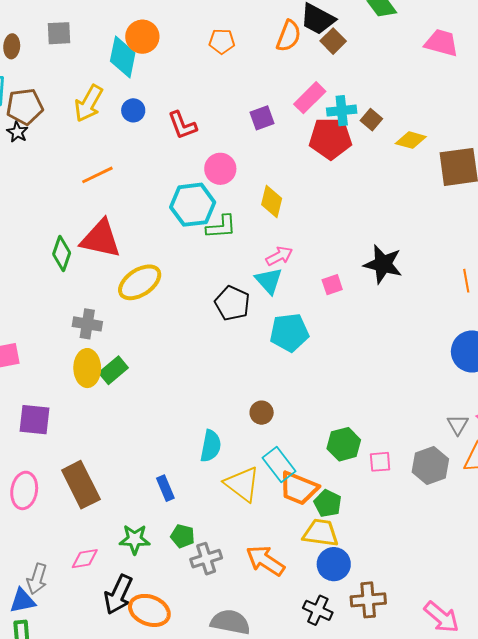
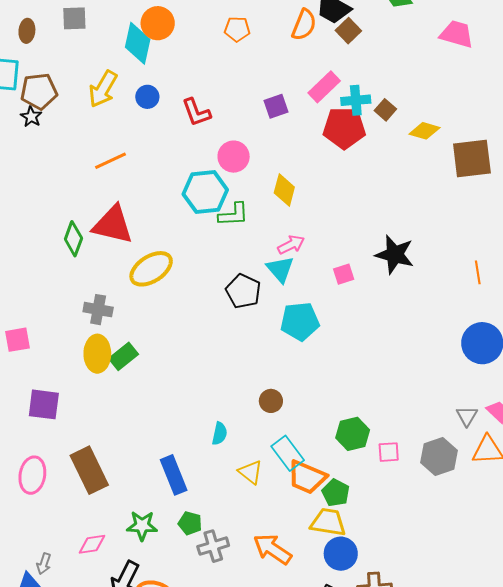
cyan semicircle: (211, 446) -> (220, 434), size x0.7
yellow triangle: (242, 484) -> (251, 472), size x0.7
blue rectangle: (165, 488) -> (174, 475), size x1.5
gray arrow: (37, 579) -> (44, 564), size x0.7

